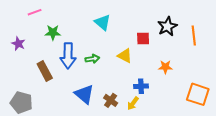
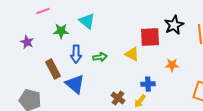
cyan triangle: (103, 22) -> (87, 21), moved
red square: (143, 39) -> (150, 37), size x1.5
blue arrow: (68, 56) -> (76, 54), size x0.7
blue triangle: (84, 94) -> (75, 84), moved

